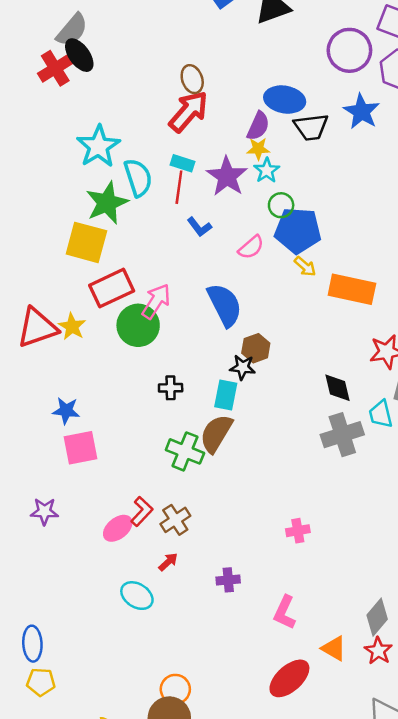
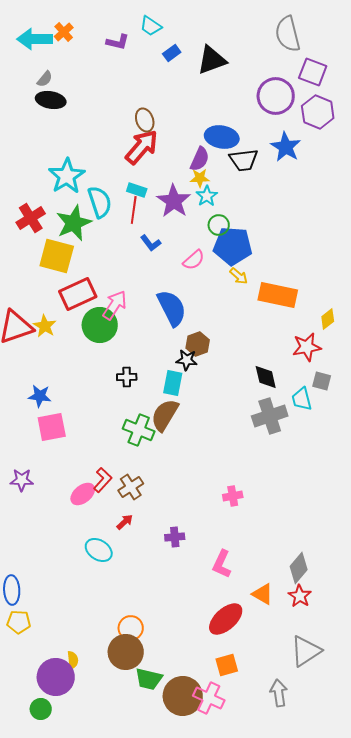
gray semicircle: (72, 30) -> (45, 79), size x0.6
black ellipse: (79, 55) -> (51, 100), turned -44
red cross: (55, 68) -> (31, 218), moved

